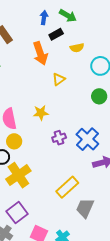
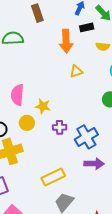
yellow star: (41, 113) -> (43, 106), moved
yellow circle: (14, 141) -> (27, 123), moved

